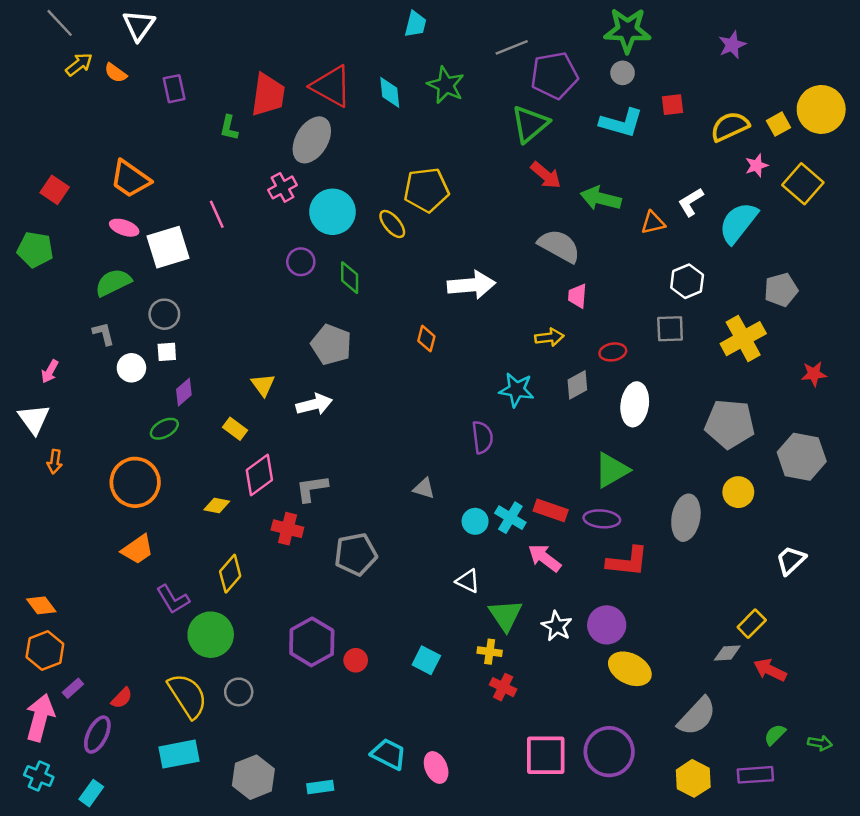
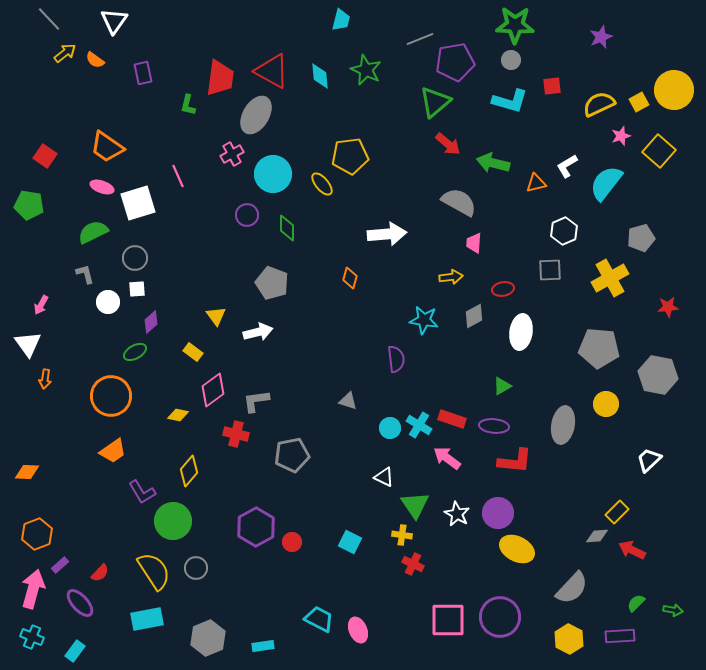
green triangle: (612, 470) -> (502, 386), size x0.6
orange diamond: (41, 605) -> (27, 472), moved, turned -50
purple ellipse: (97, 735) -> (80, 603), turned -68

